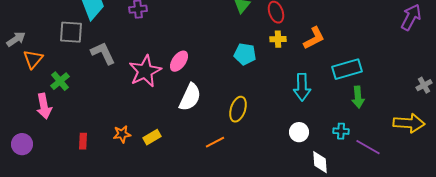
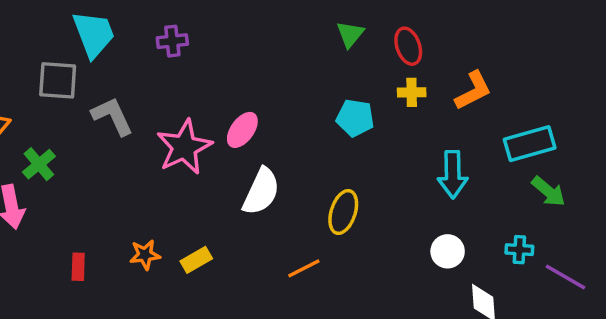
green arrow: (358, 97) -> (548, 191), turned -45

